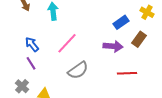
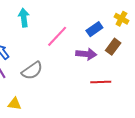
pink line: (67, 43) -> (57, 36), moved
gray semicircle: (78, 70) -> (32, 71), moved

